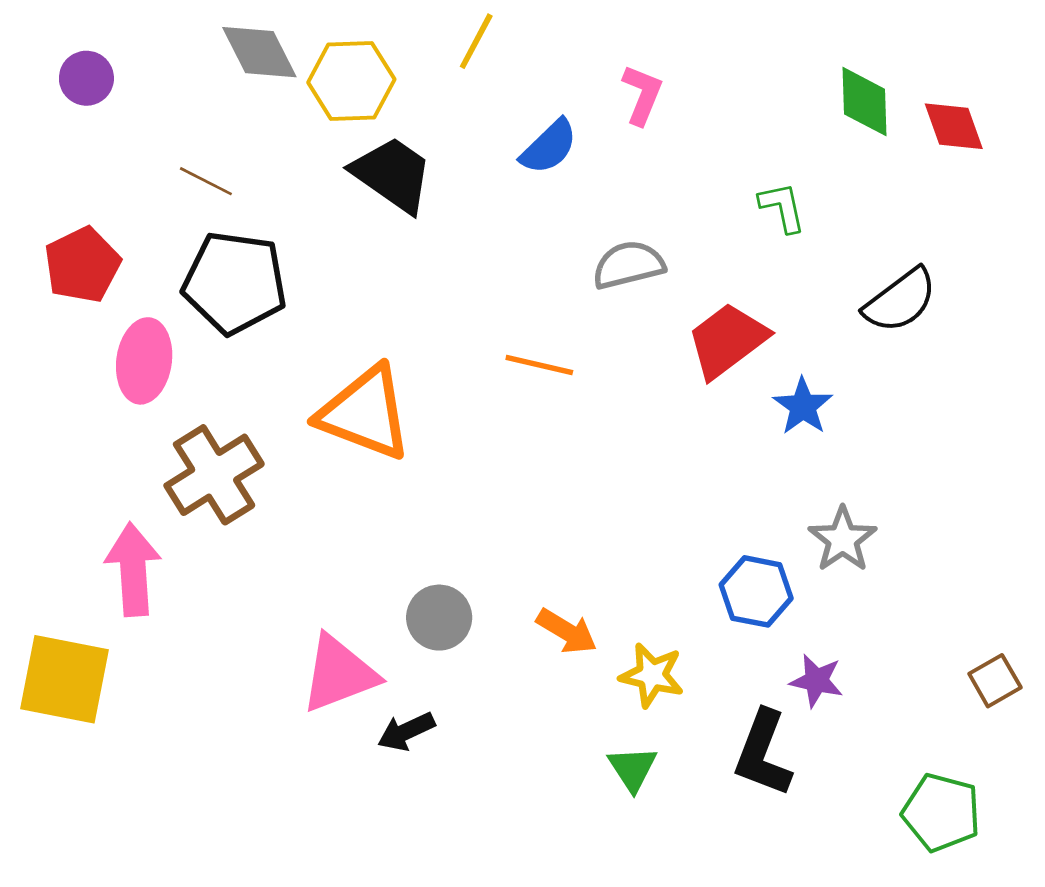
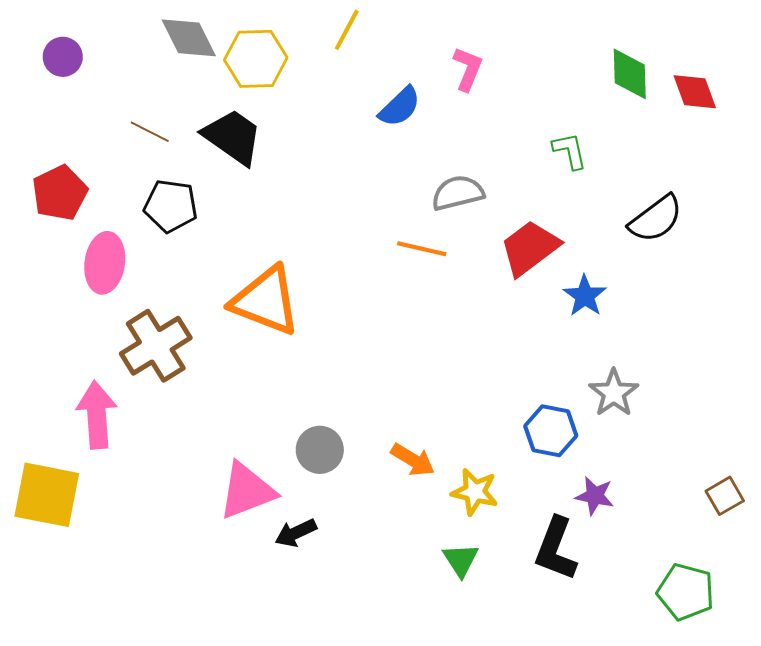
black trapezoid: (392, 174) -> (233, 137), moved
black pentagon: (235, 283) -> (171, 206), size x0.7
orange line: (539, 365) -> (422, 249), moved

